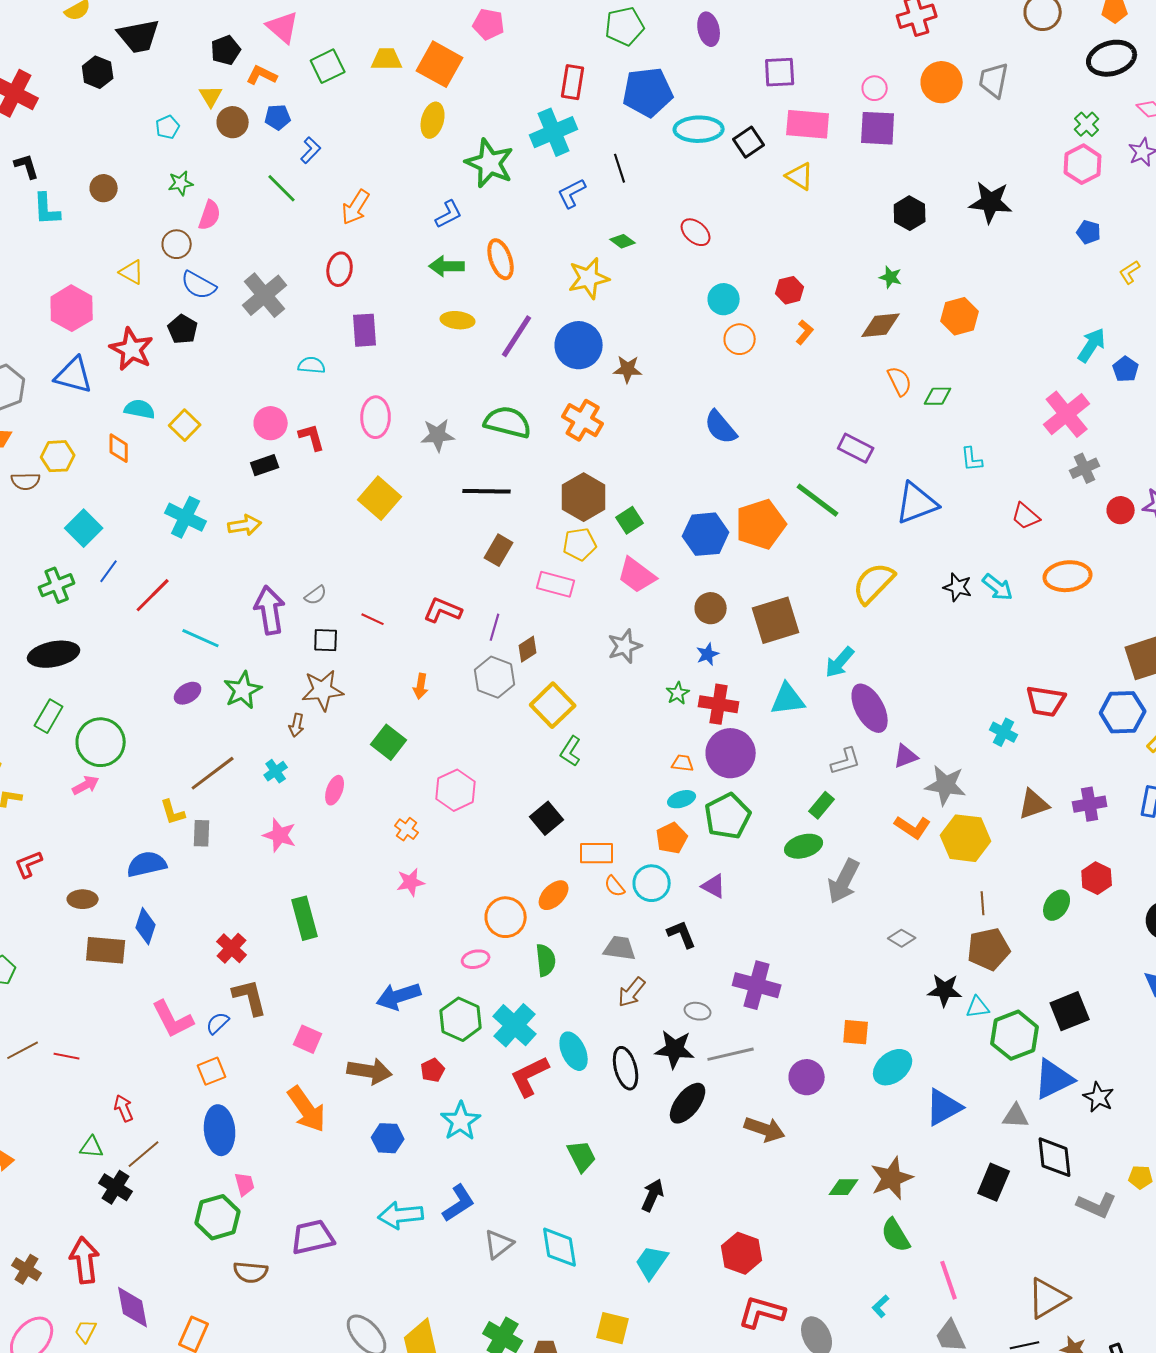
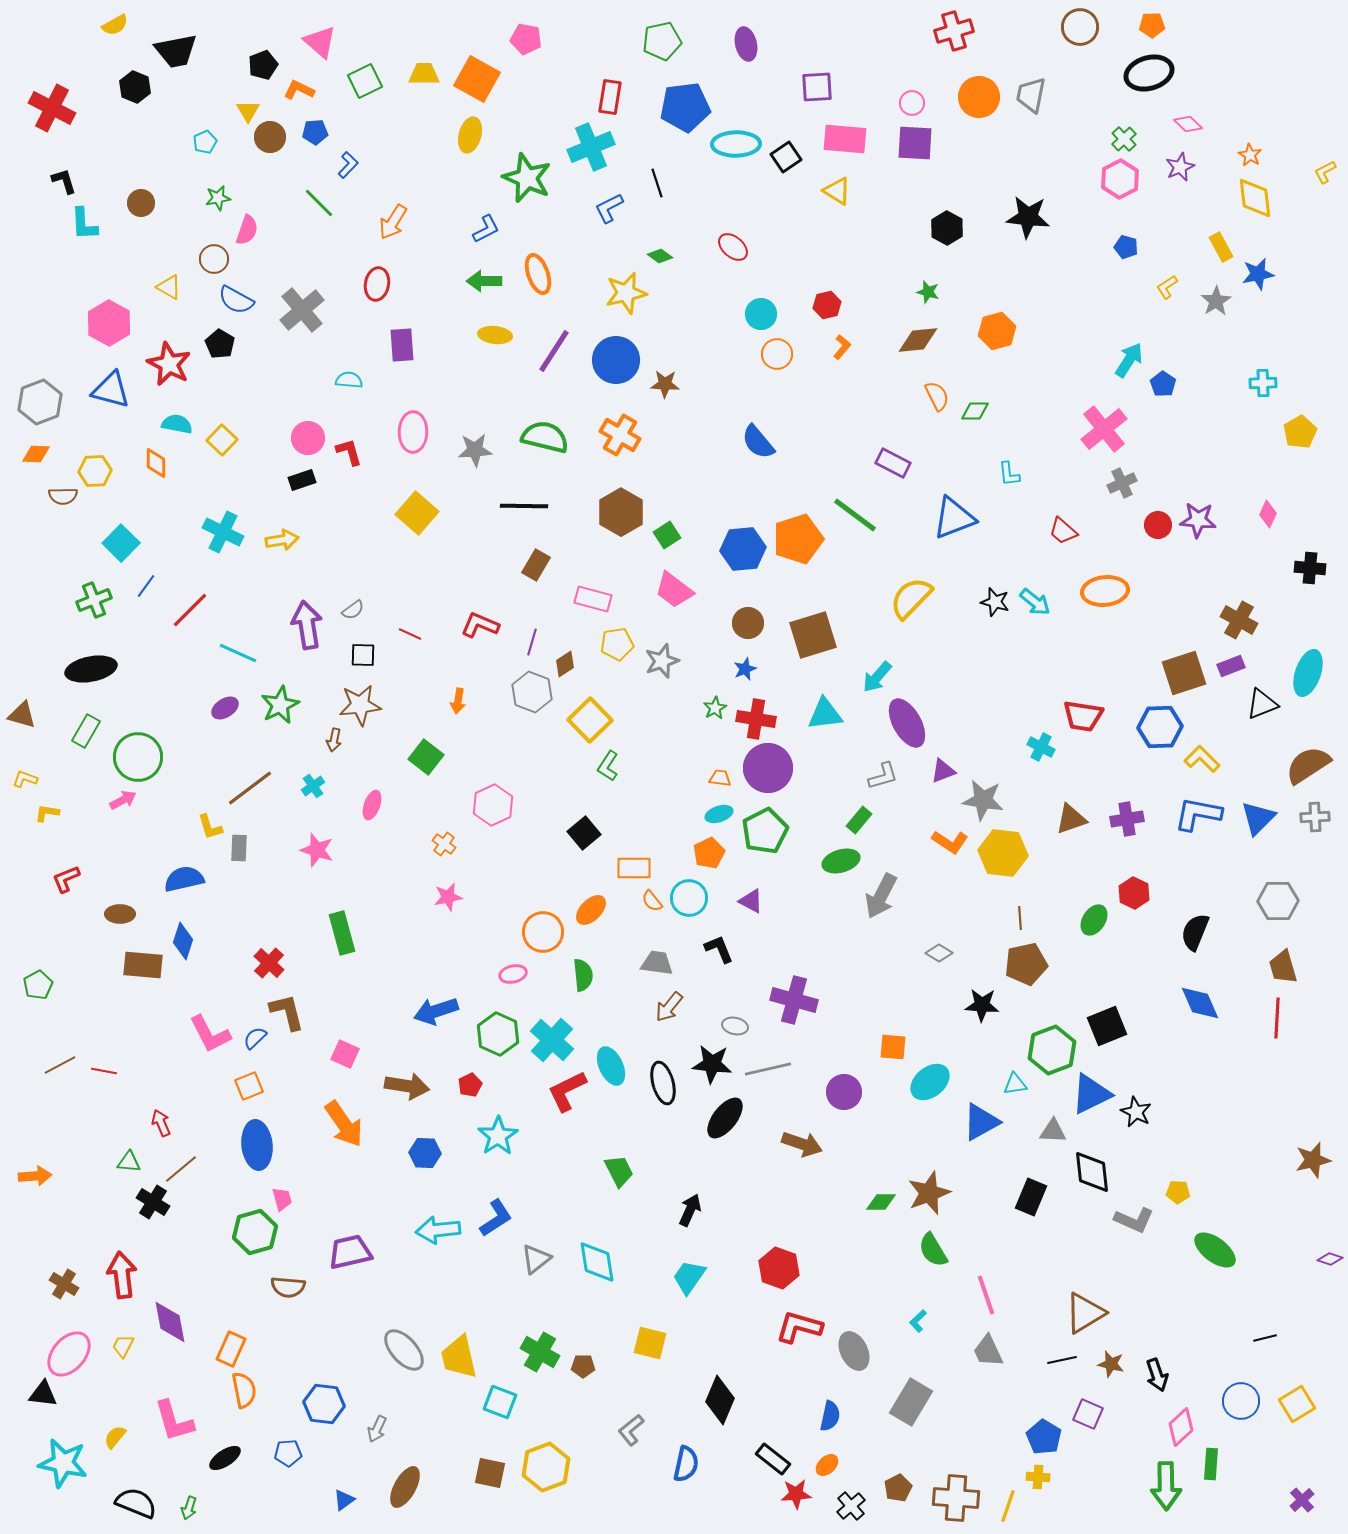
yellow pentagon: (580, 544) -> (617, 644), moved
cyan triangle: (978, 1007) -> (1015, 1084), moved

